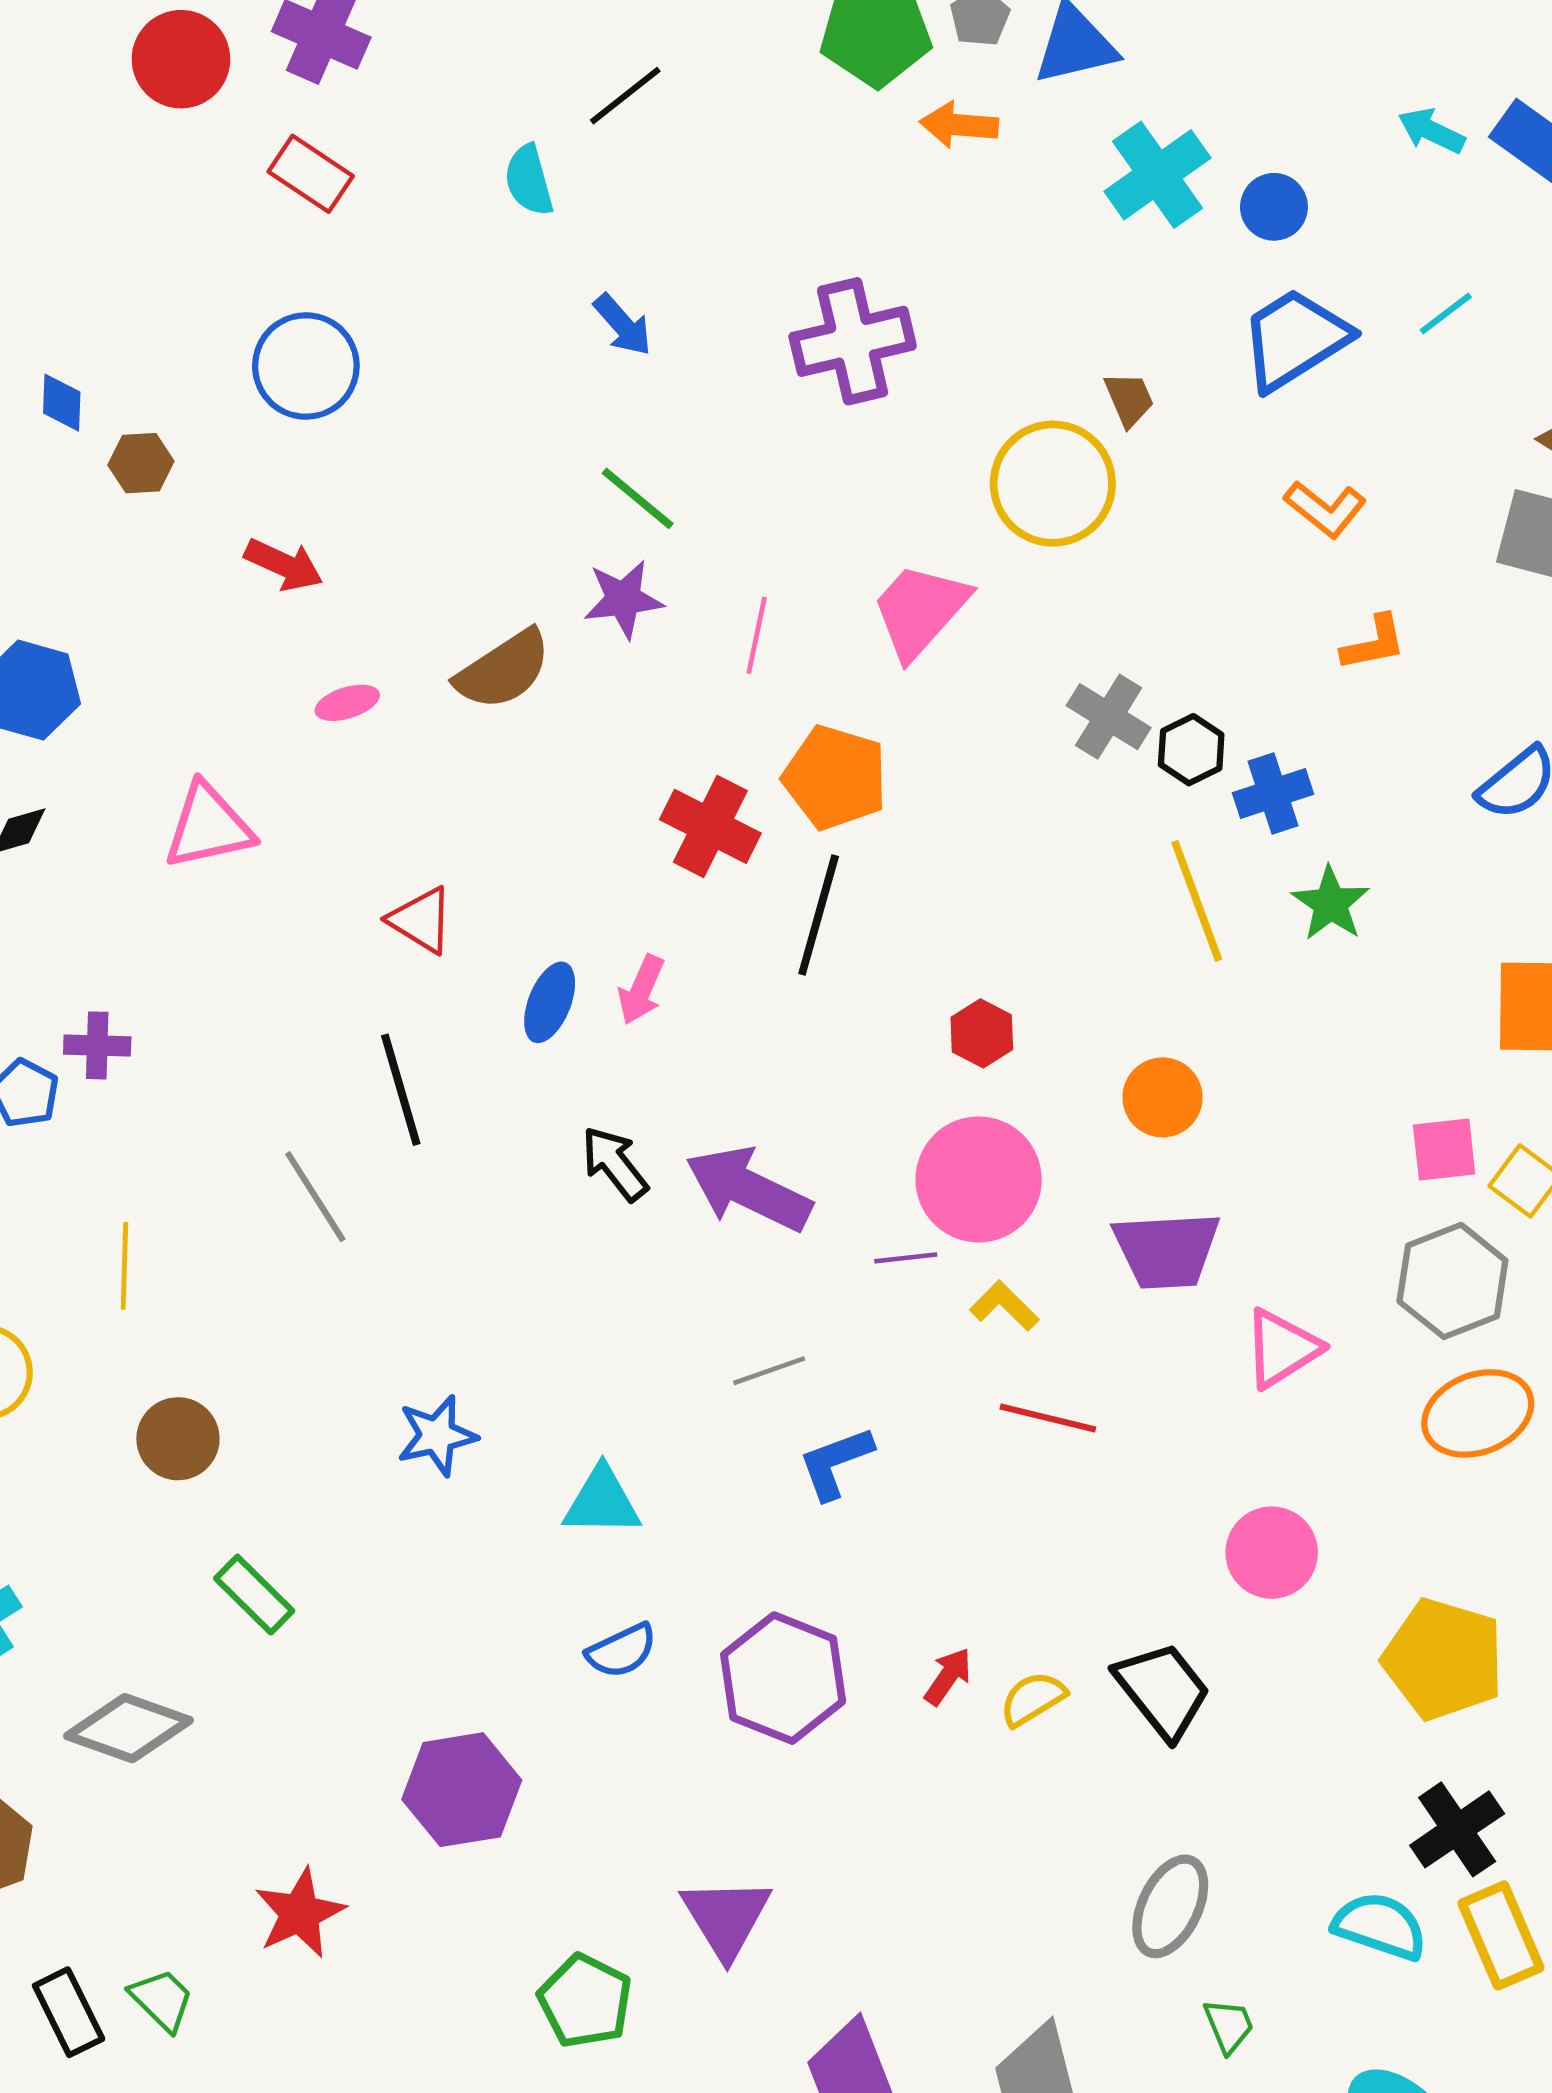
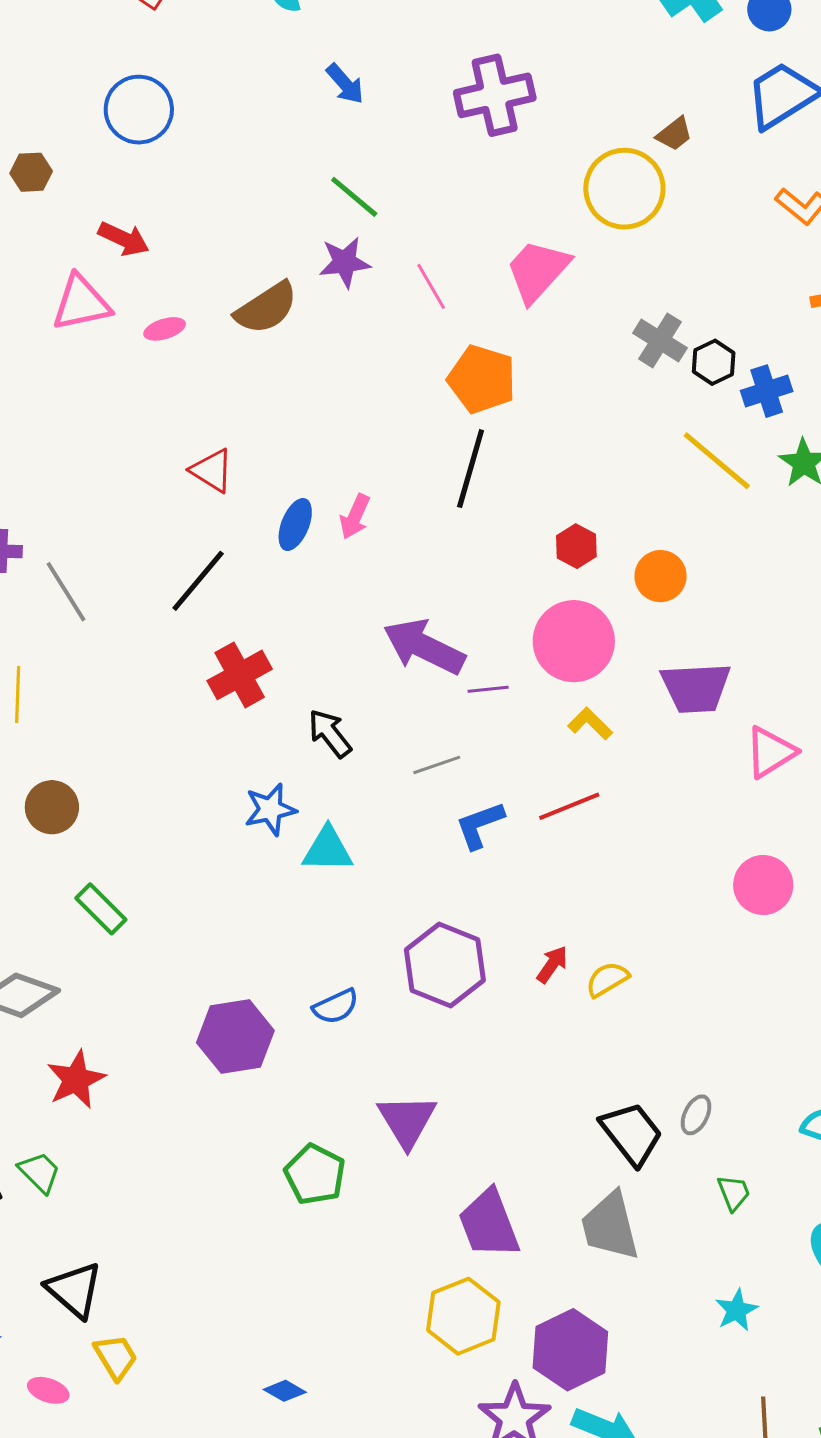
brown trapezoid: (1129, 399) -> (674, 134), turned 75
pink line: (757, 635) -> (431, 286), turned -42
pink triangle: (208, 826) -> (81, 303), moved
red cross: (710, 826) -> (240, 675), moved, turned 34
yellow line: (1197, 901) -> (717, 461), turned -30
black line: (401, 1090) -> (198, 581), turned 56
orange circle: (1163, 1097) -> (661, 576), moved
black arrow: (615, 1164) -> (330, 733), moved
gray line: (315, 1197) -> (66, 592), moved
purple line: (906, 1258) -> (488, 689), moved
red line: (1048, 1418) -> (569, 806), moved, turned -36
blue star: (437, 1435) -> (270, 809), moved
blue semicircle: (622, 1651) -> (336, 1006), moved
black trapezoid: (1163, 1690) -> (632, 1133), moved
gray ellipse: (1170, 1906) -> (696, 1115), size x0.6
red star: (300, 1913) -> (76, 1080), moved

